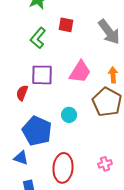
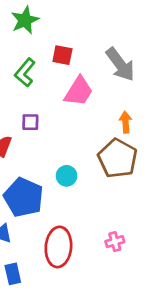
pink trapezoid: (80, 72) -> (79, 91), moved
purple square: (42, 75) -> (30, 122), size x0.6

